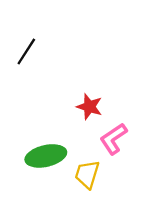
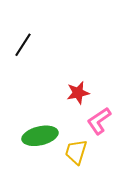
red star: (89, 107) -> (78, 93), turned -30

